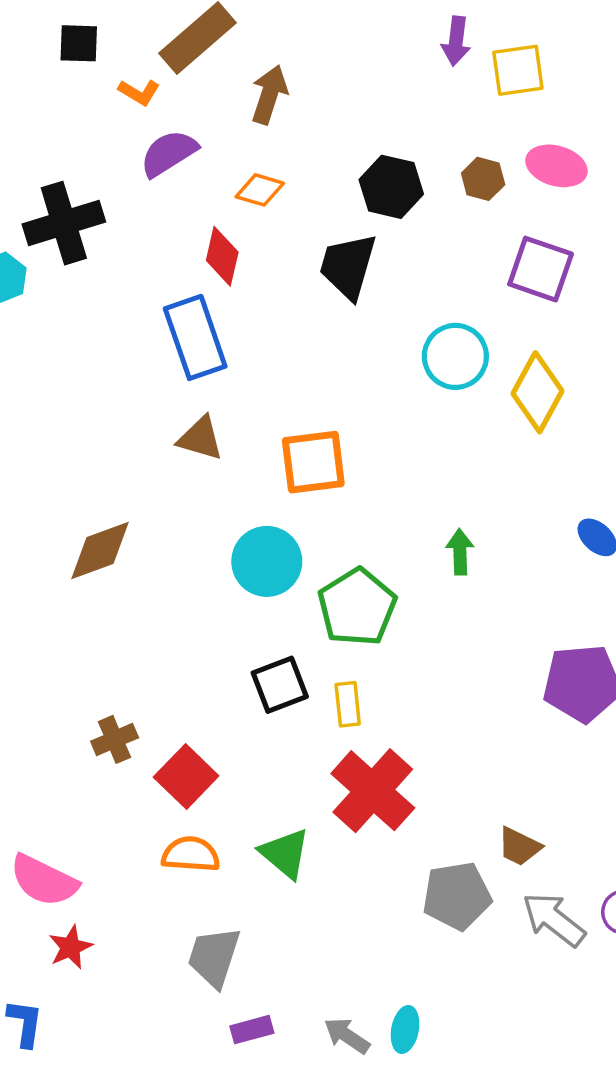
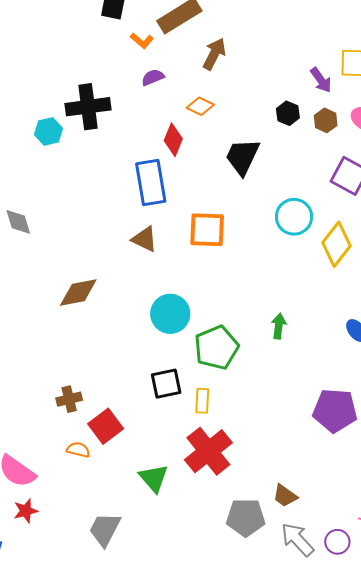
purple arrow: (456, 41) -> (321, 80), moved, turned -52
purple semicircle: (169, 153) -> (153, 77), size x0.7
black hexagon: (391, 187) -> (288, 113), moved, size x0.7
orange square: (313, 462) -> (207, 230), moved
orange semicircle: (191, 854) -> (78, 450), moved, size x0.7

